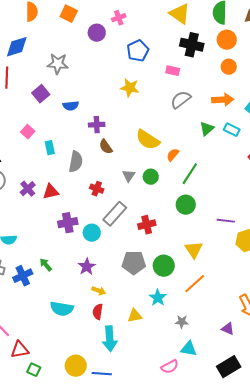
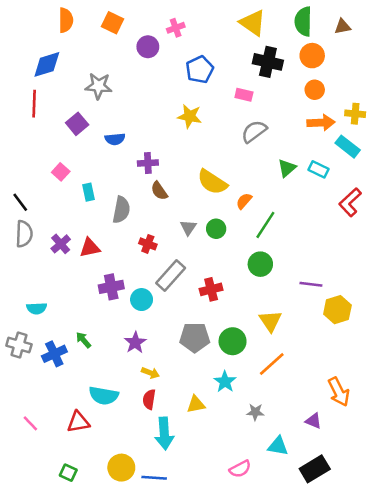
orange arrow: (223, 100) -> (321, 123), moved
cyan triangle: (189, 349) -> (278, 446), moved
red triangle: (20, 350) -> (78, 422), moved

